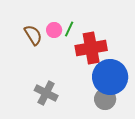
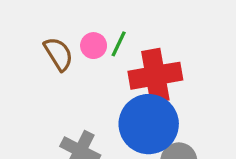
blue circle: (110, 77) -> (149, 124), moved

